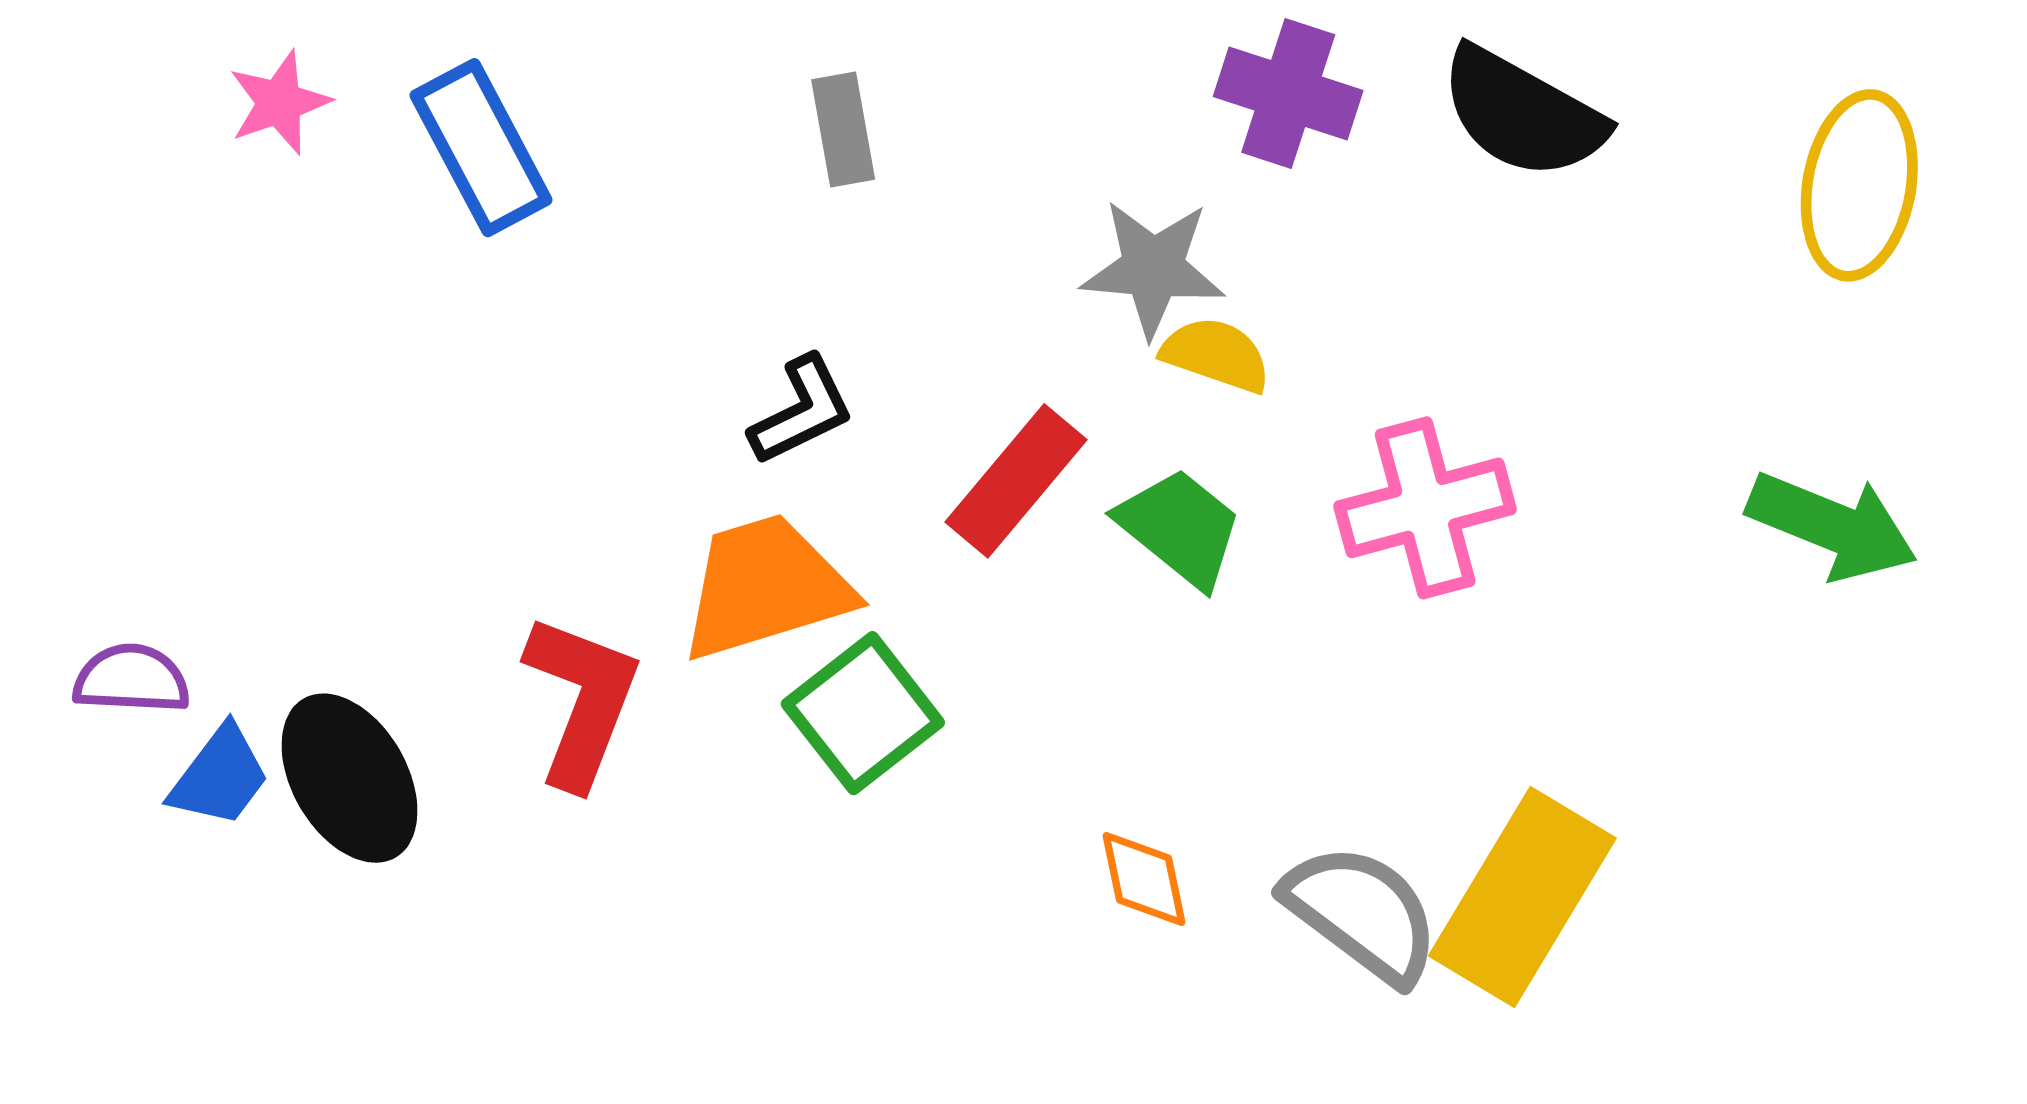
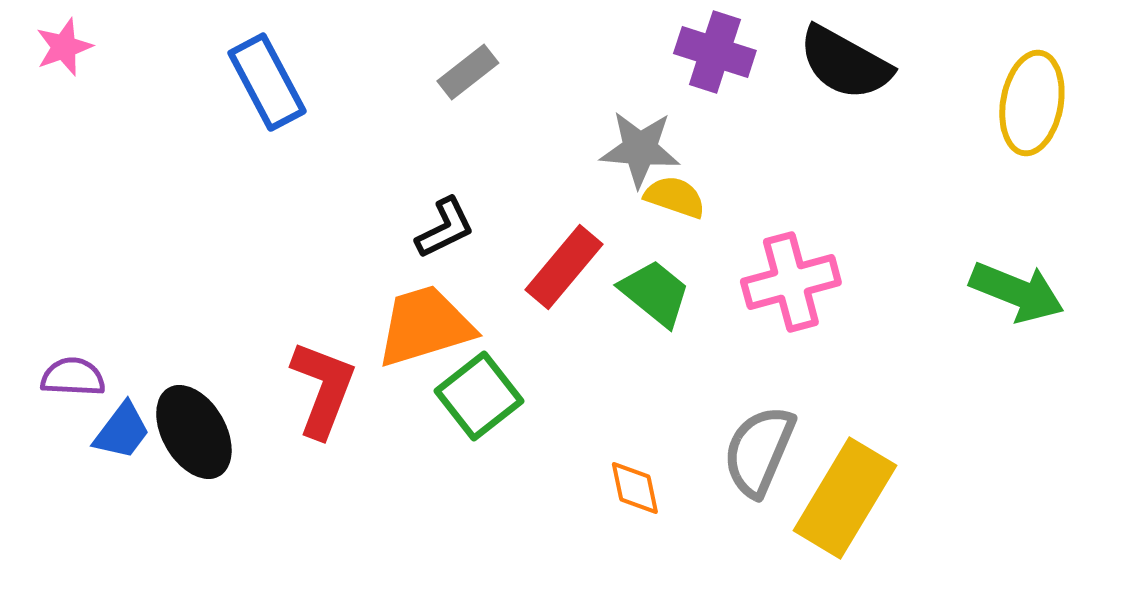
pink star: (279, 103) -> (64, 47), moved
gray rectangle: (843, 130) -> (468, 72), turned 62
gray semicircle: (1362, 913) -> (759, 451), moved, turned -104

